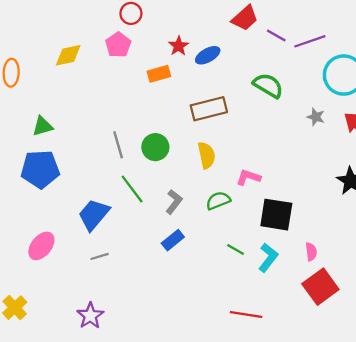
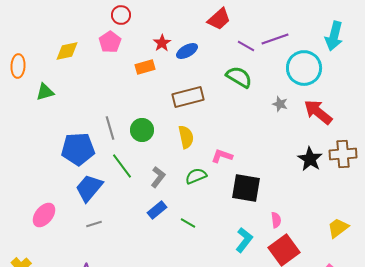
purple line: (276, 35) -> (246, 46), moved
green triangle: (43, 126) -> (45, 92), moved
blue pentagon: (40, 169) -> (78, 149), moved
green line: (236, 249) -> (188, 223), moved
cyan L-shape: (268, 258) -> (244, 240), moved

